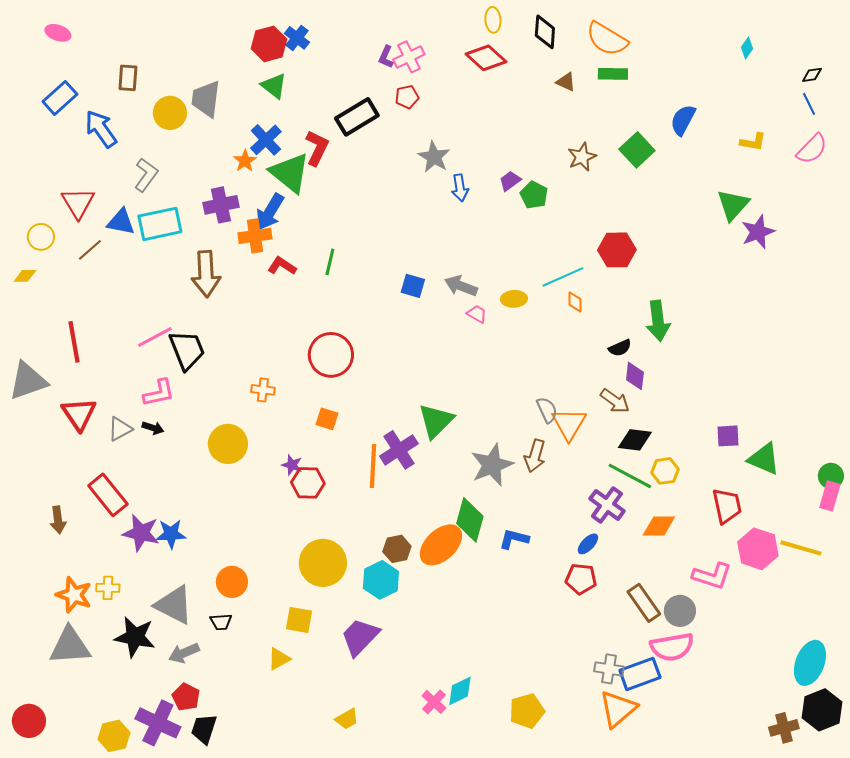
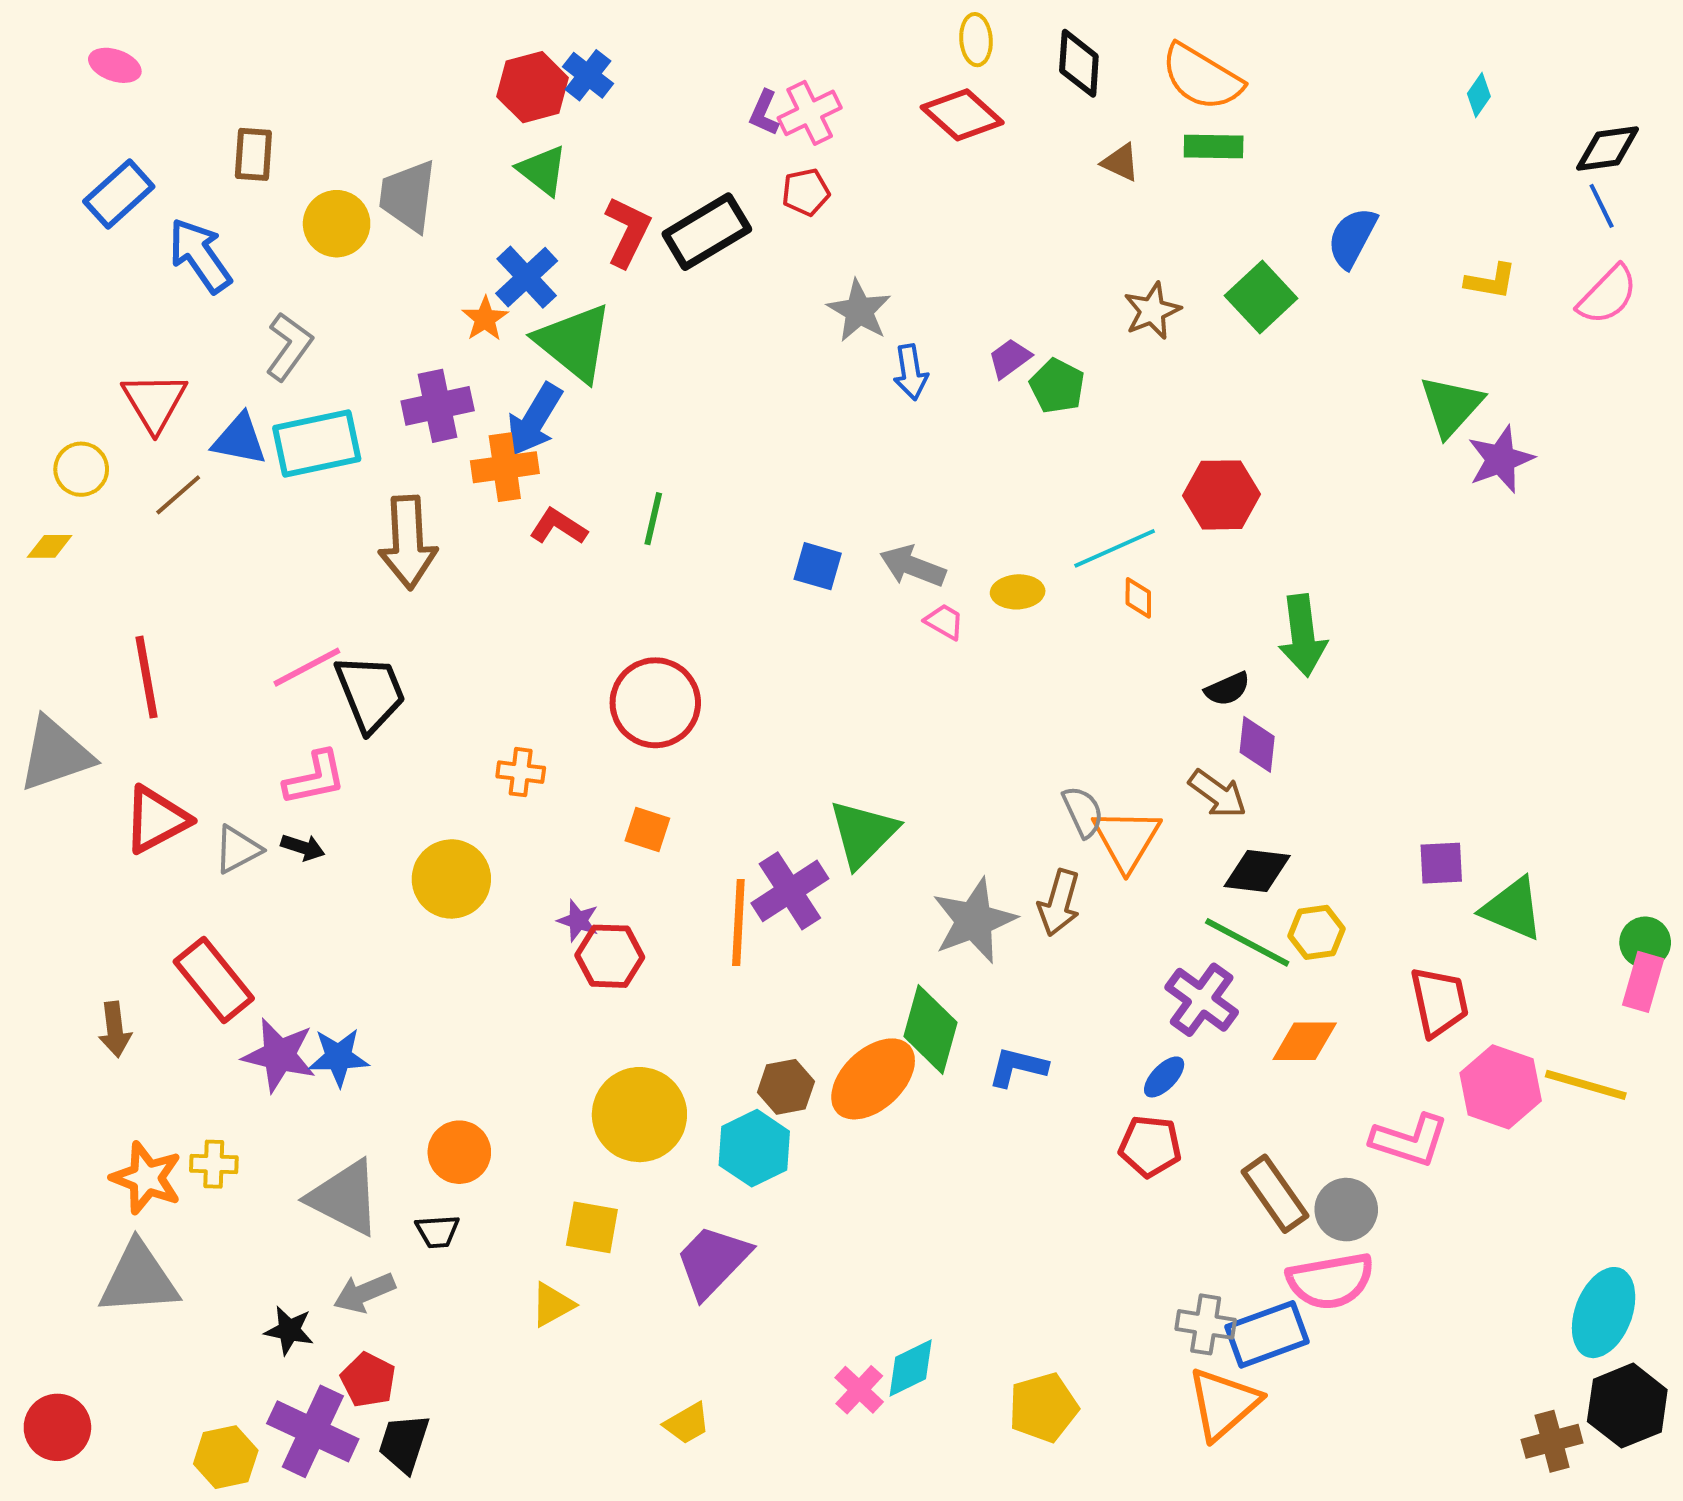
black diamond: (812, 75) -> (1608, 148), size x1.6
red L-shape: (317, 148) -> (628, 232), moved
red triangle: (79, 414) -> (156, 820), turned 36
black star: (135, 637) -> (289, 1330), moved, size x0.6

